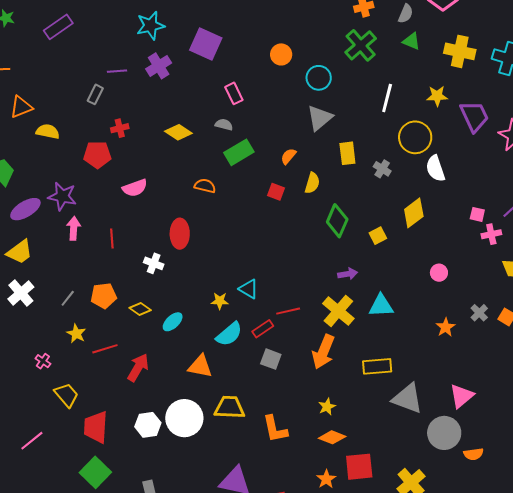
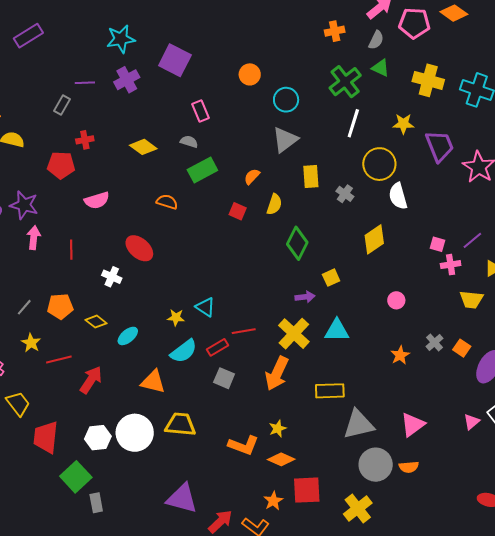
green cross: (361, 45) -> (345, 82), moved
red ellipse: (180, 234) -> (139, 248), turned -52
yellow square: (378, 236) -> (331, 278), moved
gray triangle: (408, 398) -> (359, 424), turned -36
orange L-shape: (275, 429) -> (243, 445), moved, turned -60
gray circle: (444, 433) -> (376, 465), moved
orange semicircle: (473, 454) -> (409, 467), moved
green square: (95, 472) -> (76, 477), moved

